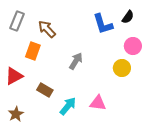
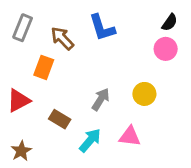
blue L-shape: (103, 24) -> (102, 28), moved
pink circle: (133, 46) -> (166, 49), moved
gray arrow: (76, 61) -> (101, 99), moved
yellow circle: (122, 68) -> (144, 94), moved

